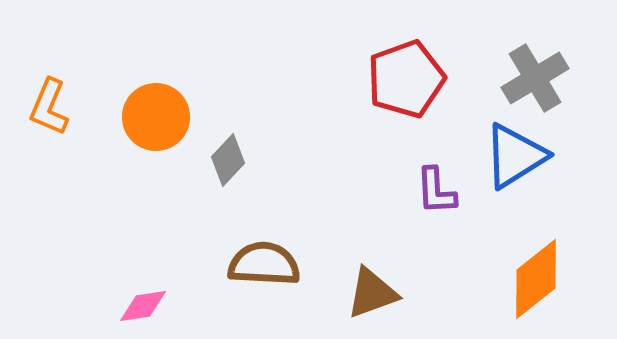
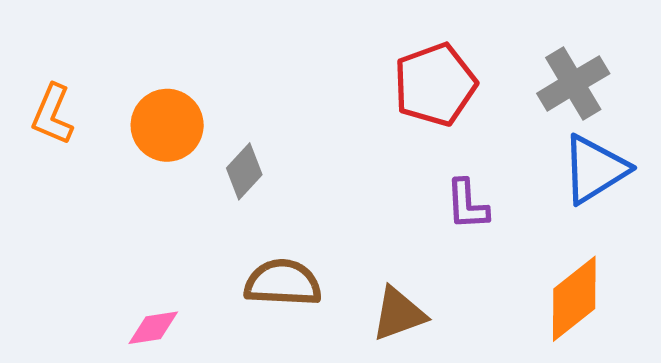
blue triangle: (515, 156) -> (595, 169), moved

